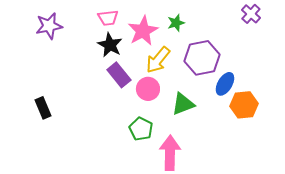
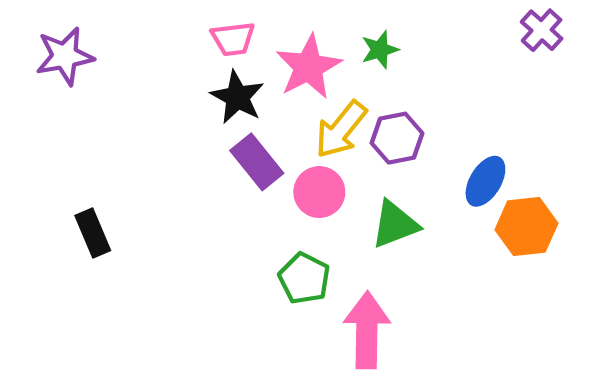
purple star: (49, 26) -> (65, 56), moved
purple hexagon: (202, 58) -> (397, 138), moved, size x0.7

